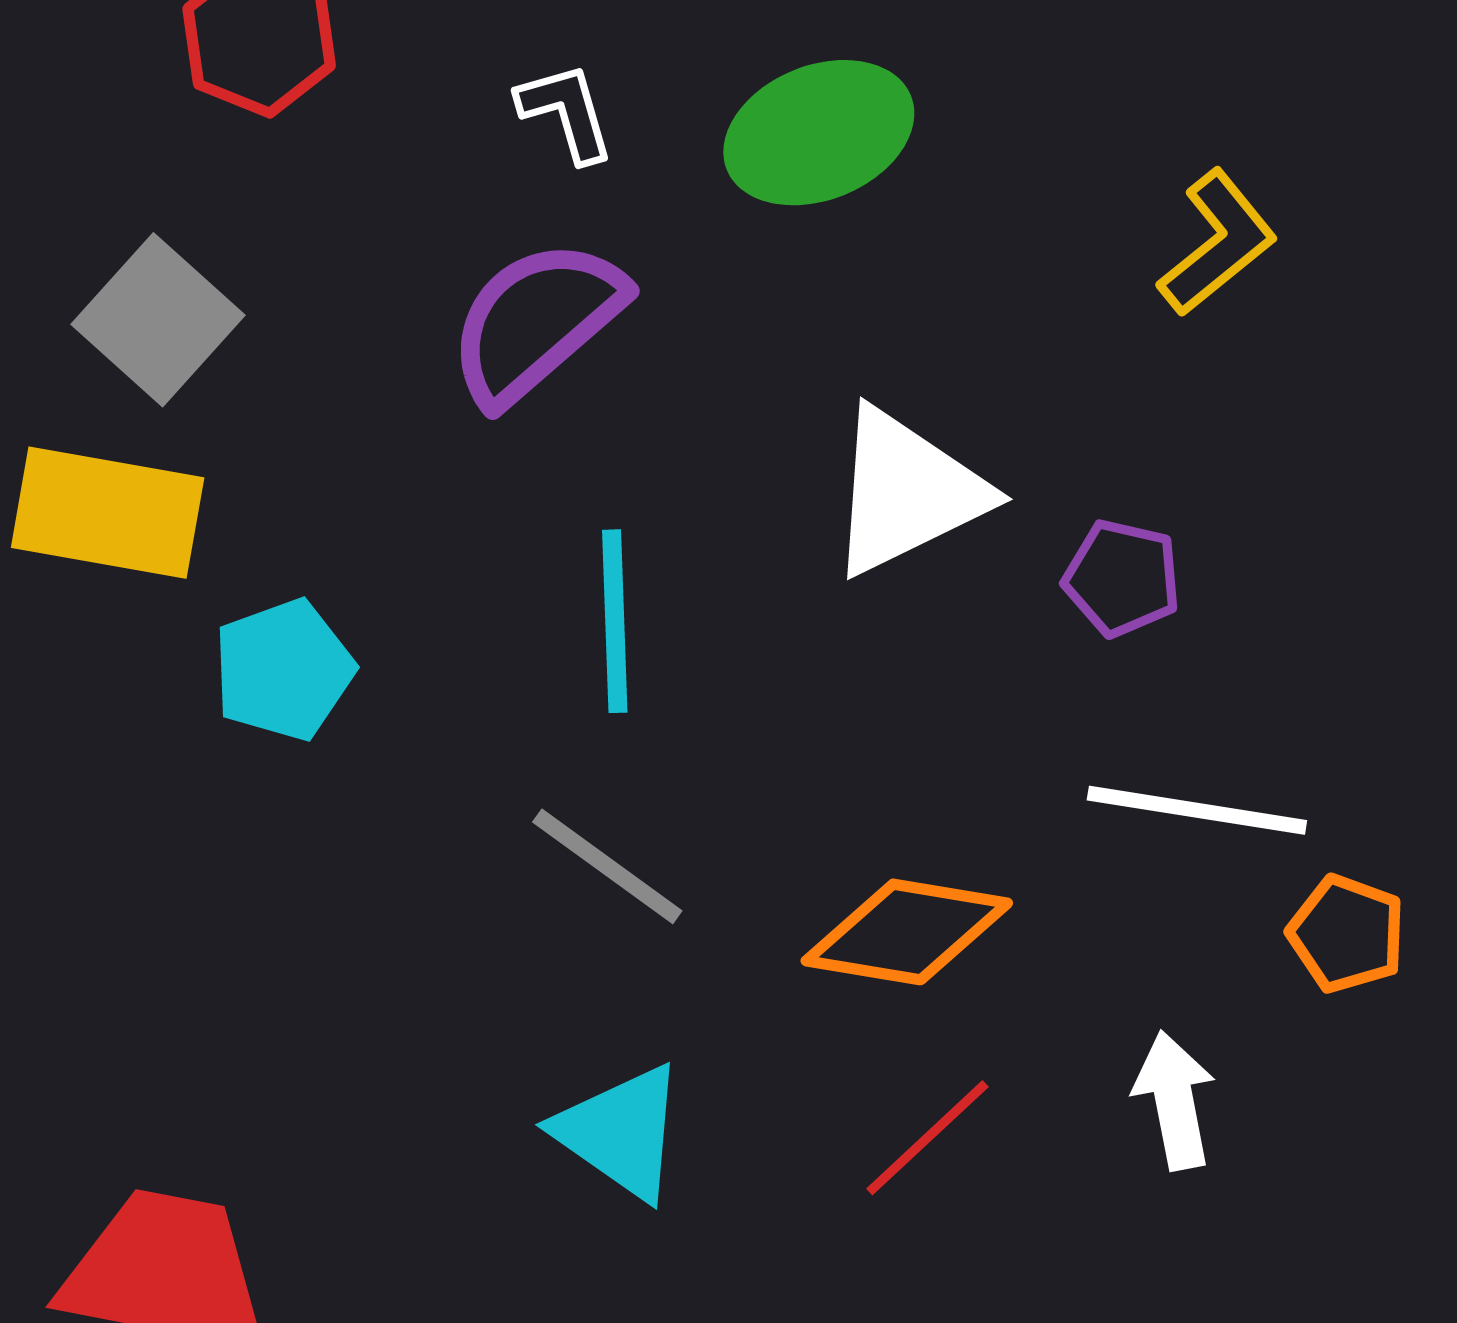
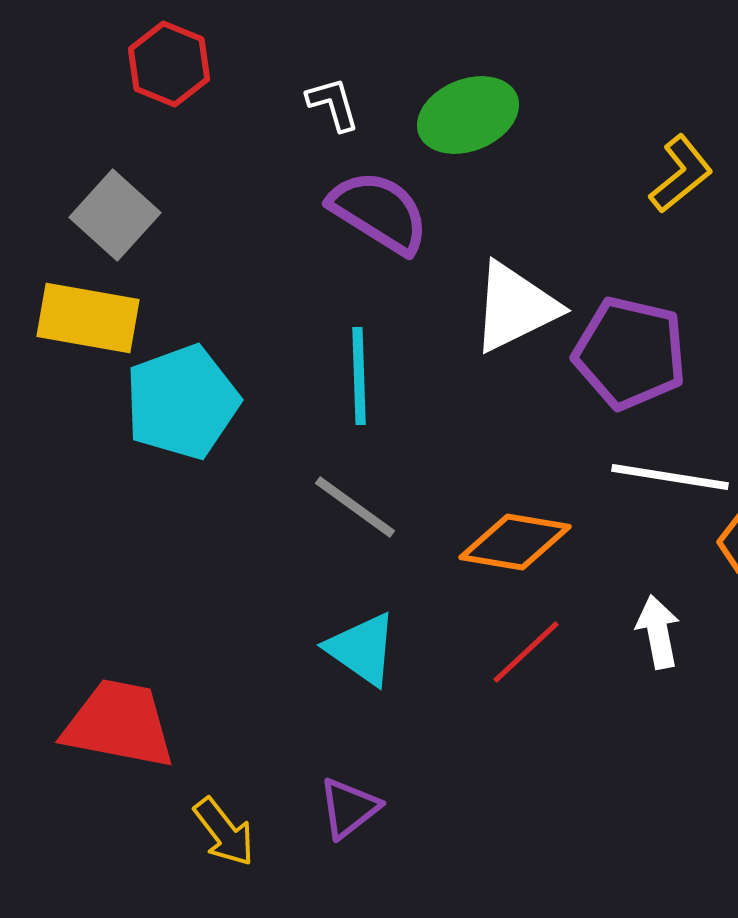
purple semicircle: (536, 322) -> (379, 212), moved, turned 73
purple pentagon: (1122, 578) -> (630, 353), size x1.8
cyan pentagon: (283, 670) -> (182, 402), size x1.5

